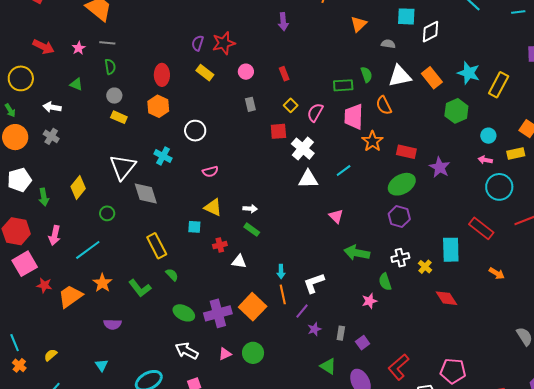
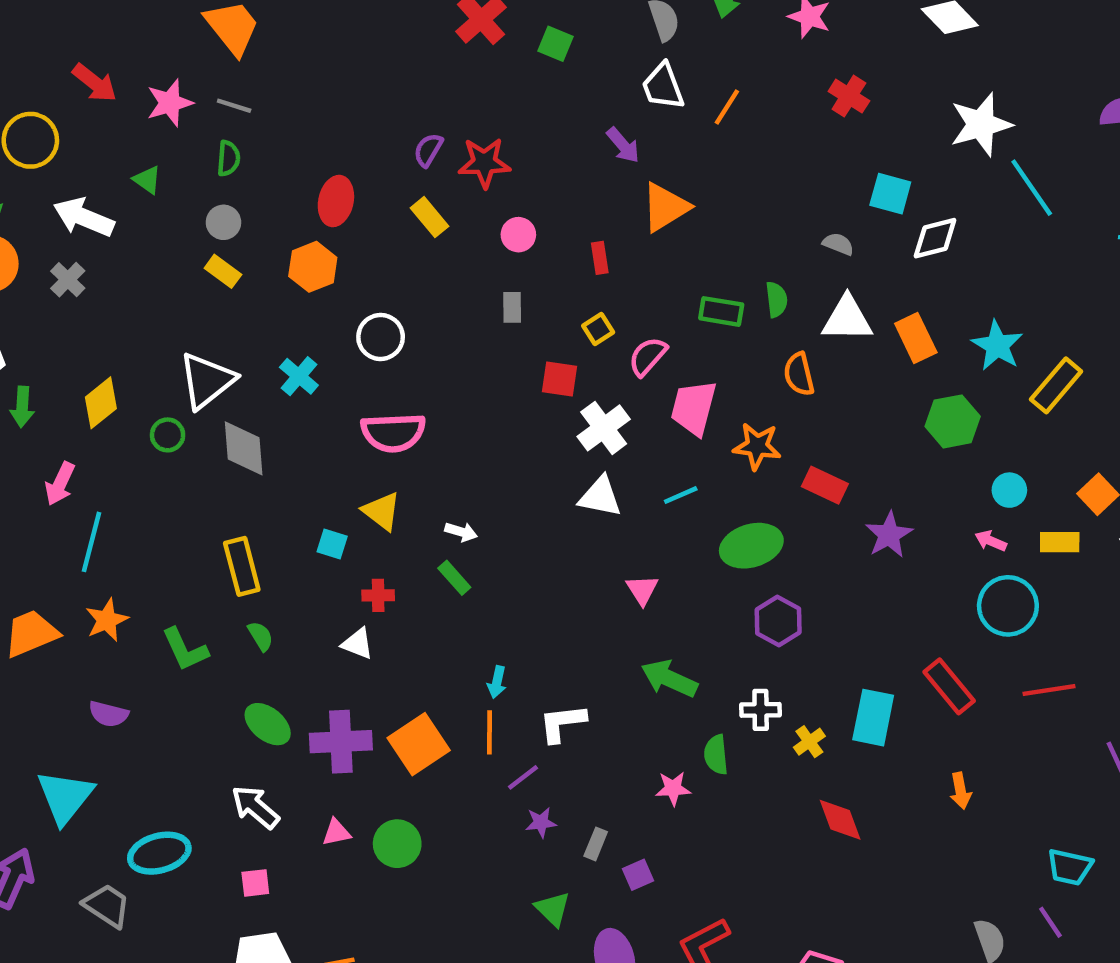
purple arrow: (283, 22) -> (623, 145), turned -48
orange triangle: (359, 24) -> (665, 207), moved, size x1.4
pink star: (79, 48) -> (170, 103), size x1.5
white arrow: (52, 107) -> (84, 217), size x1.5
pink trapezoid: (354, 117) -> (694, 408), moved
orange star: (372, 141) -> (757, 446), turned 30
pink semicircle: (210, 172) -> (393, 433), size x1.8
green ellipse: (402, 184) -> (751, 546), moved
green circle: (107, 213) -> (168, 435), moved
pink arrow: (55, 235) -> (60, 484), moved
cyan line: (88, 250) -> (92, 542), turned -52
white triangle: (239, 262) -> (358, 644), moved
orange arrow: (497, 273) -> (961, 791), turned 35
cyan triangle: (102, 365) -> (65, 797), size x2.0

